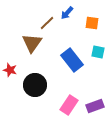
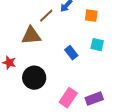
brown triangle: (32, 43) -> (31, 36), turned 50
blue rectangle: (72, 60) -> (71, 53), size x0.6

